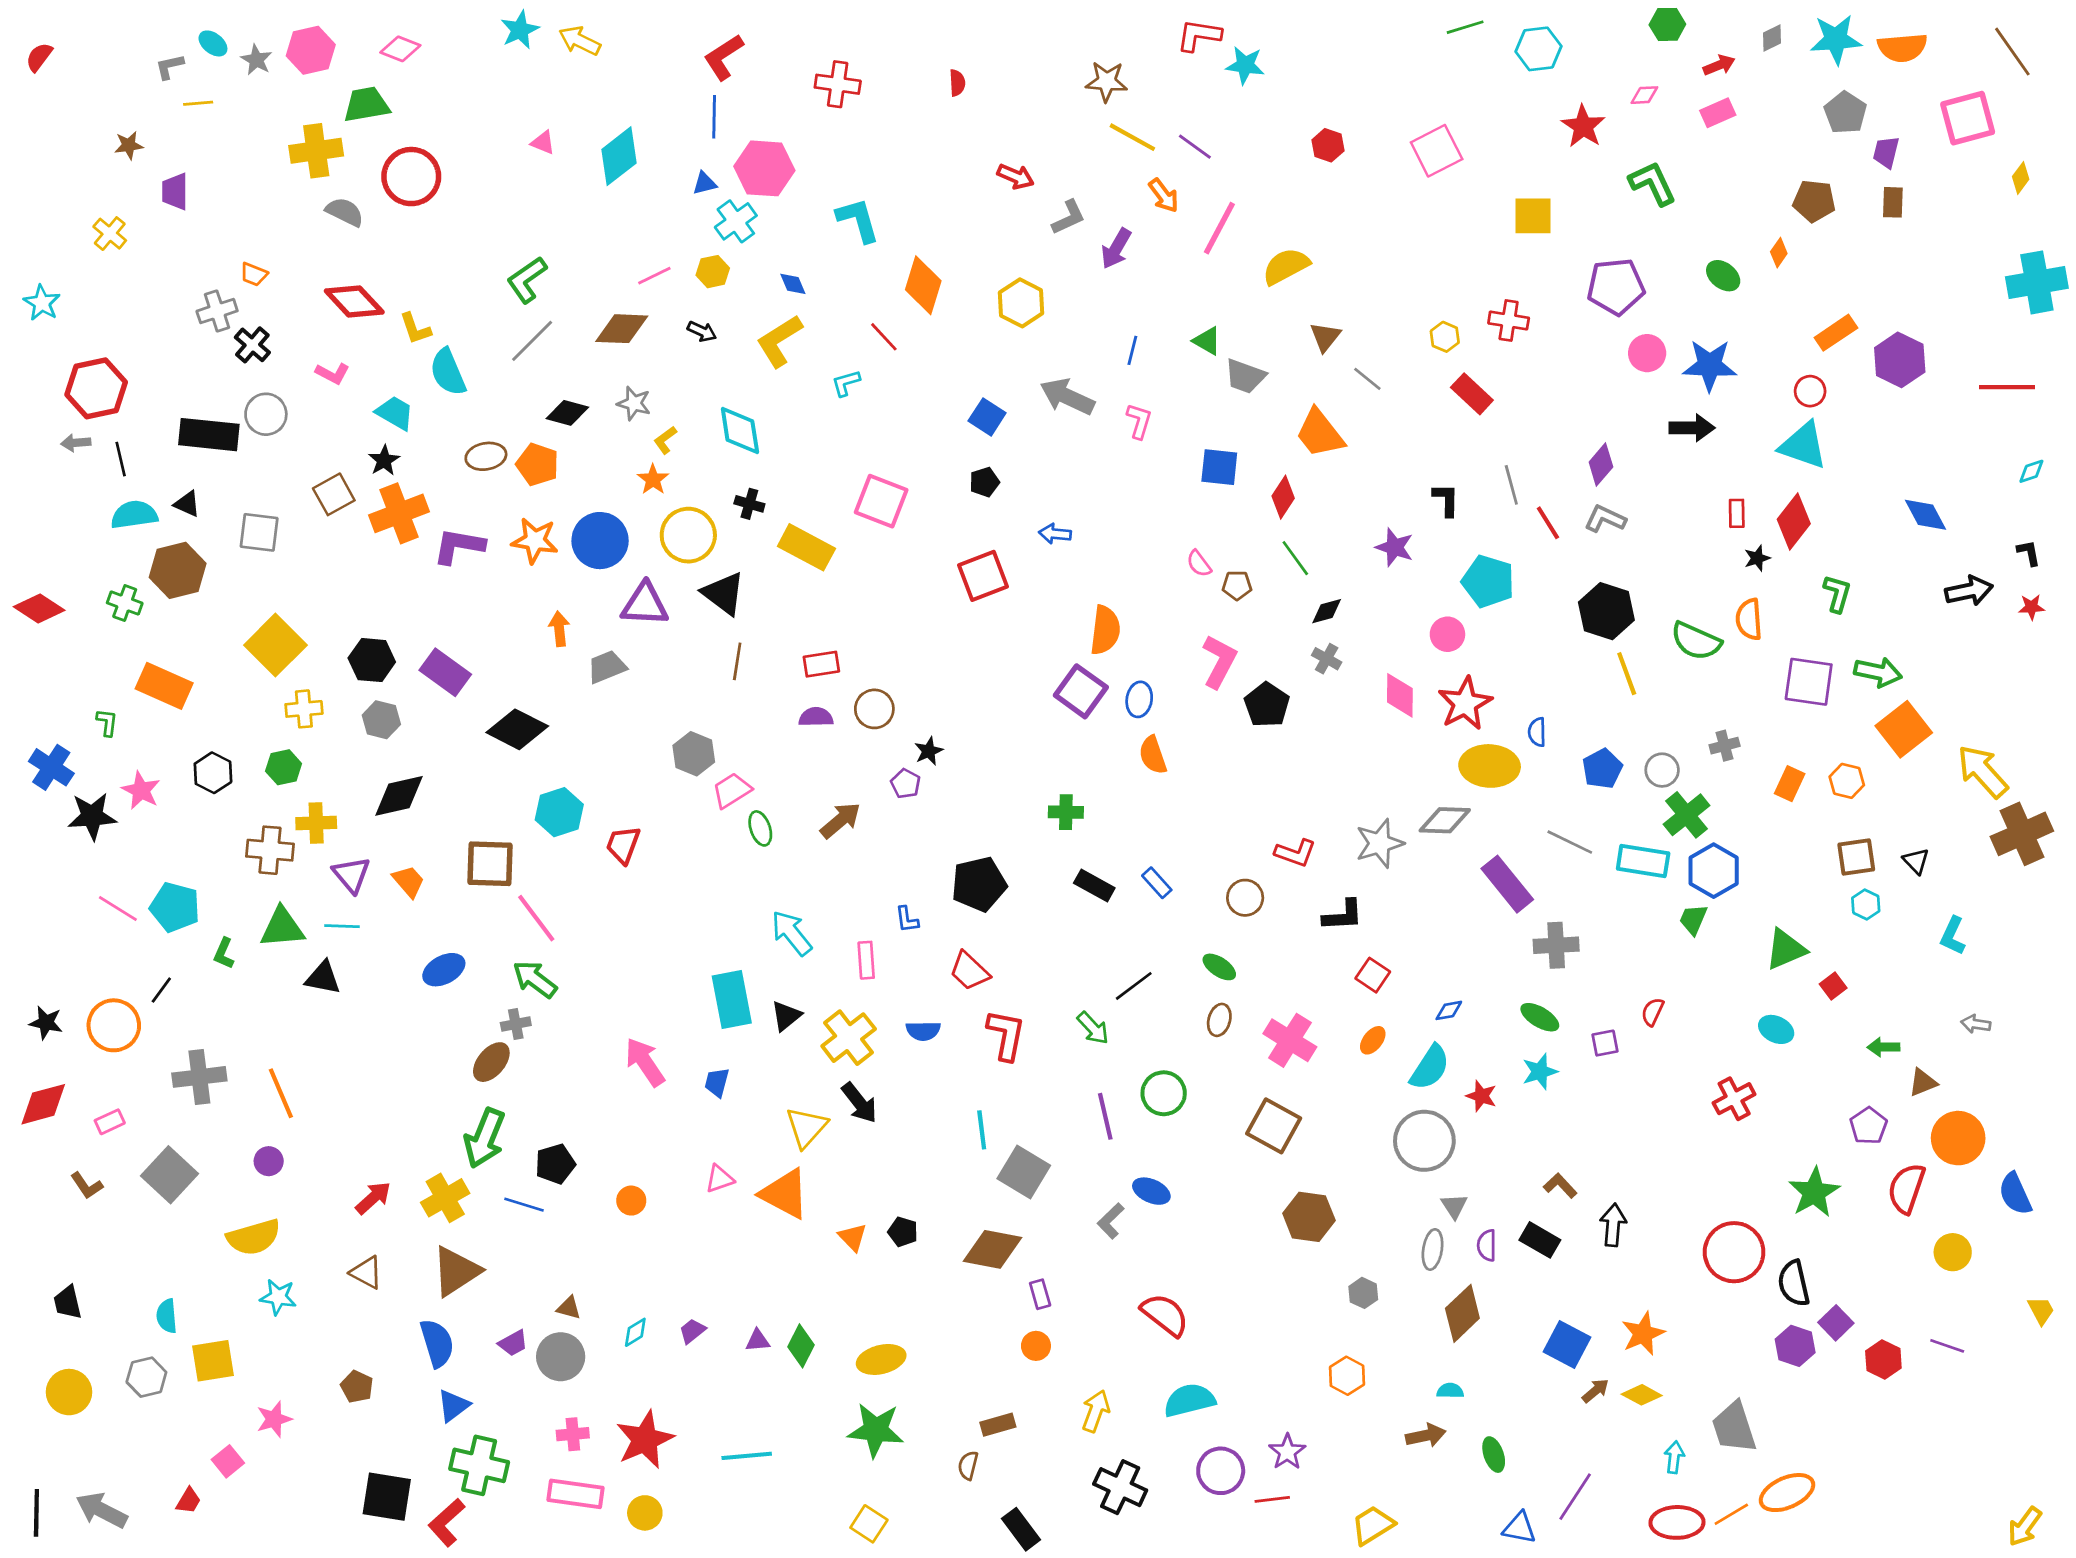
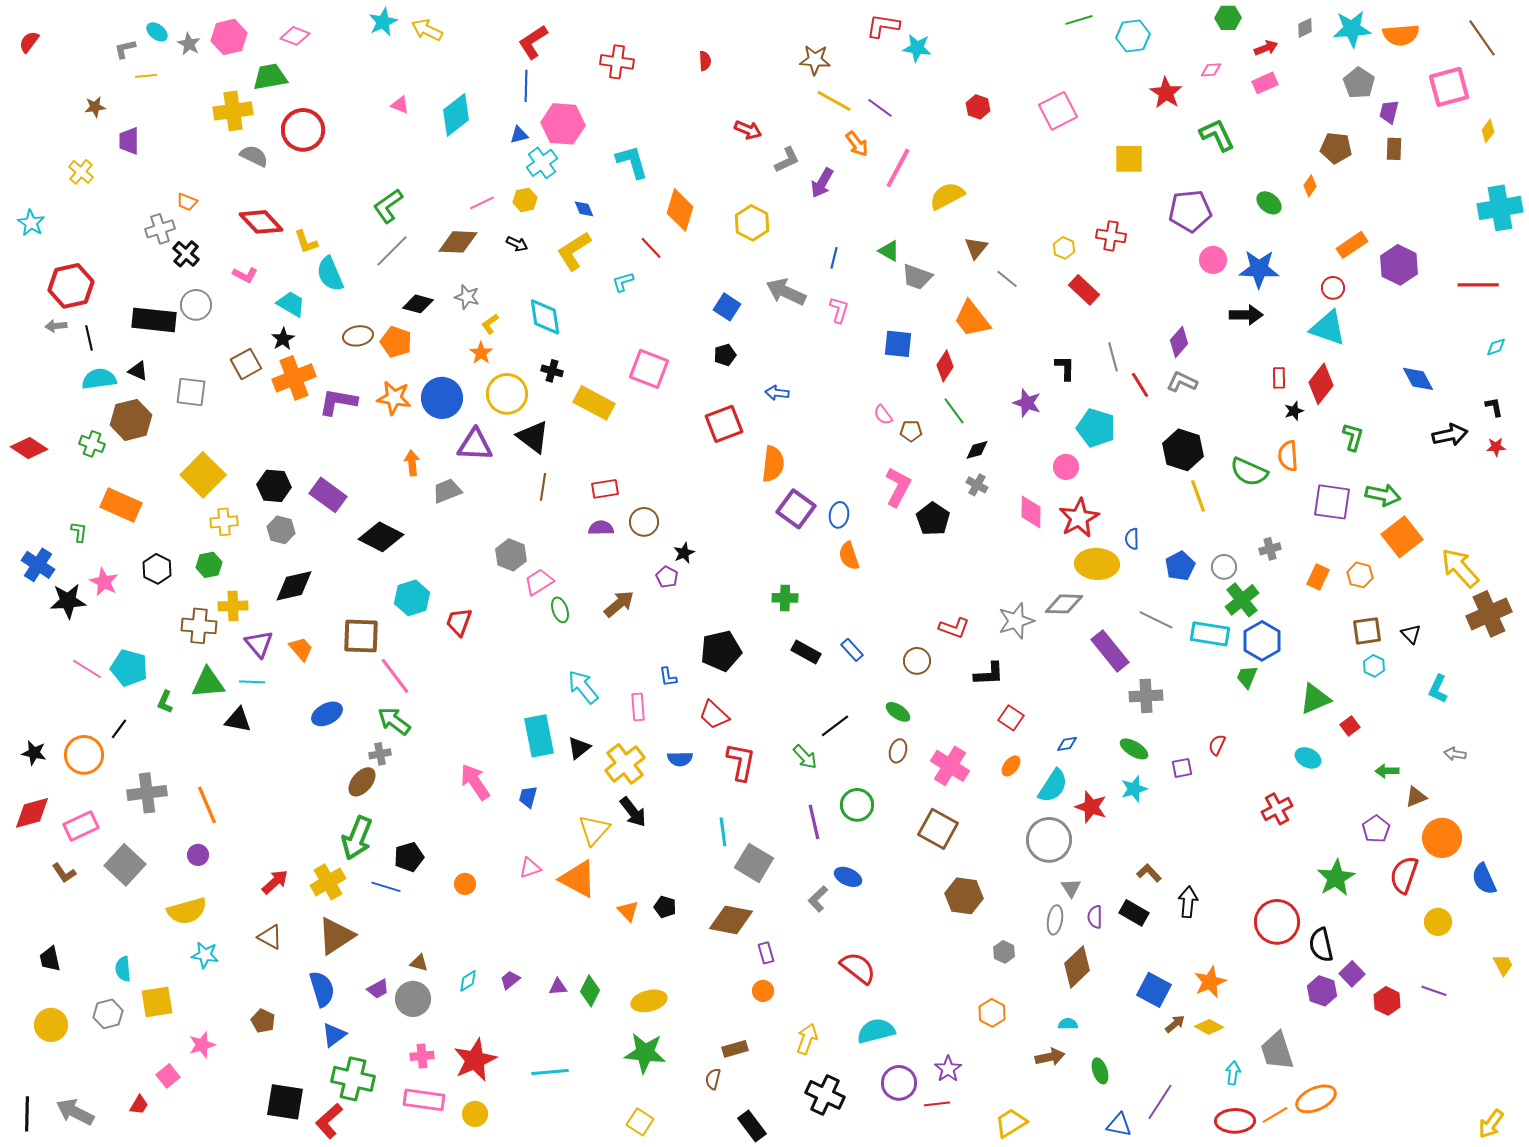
orange semicircle: (1105, 630) -> (773, 464), moved
red star: (1481, 1096) -> (1091, 807), size x1.4
pink rectangle: (110, 1122) -> (81, 826), size x1.6

